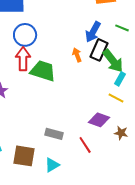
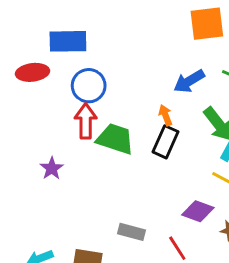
blue arrow: (93, 32) -> (189, 81), turned 30
black rectangle: (99, 50) -> (165, 142), moved

